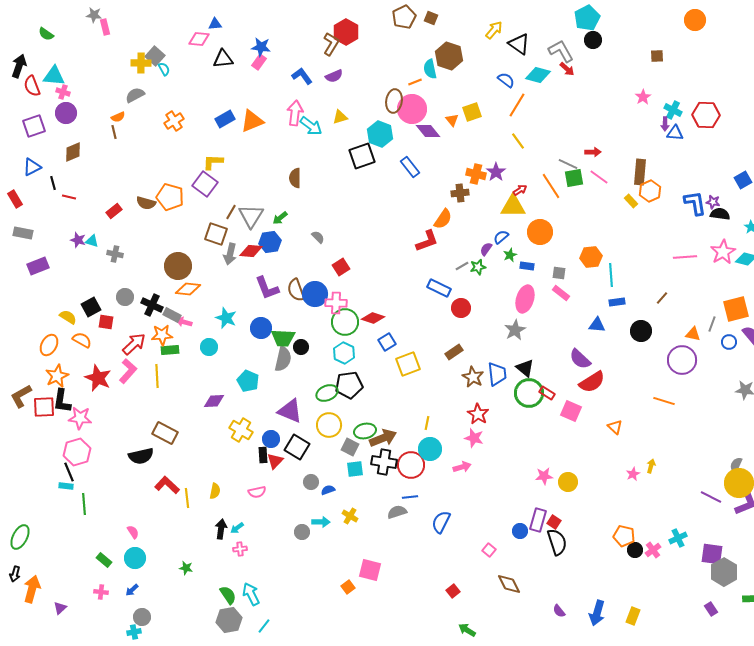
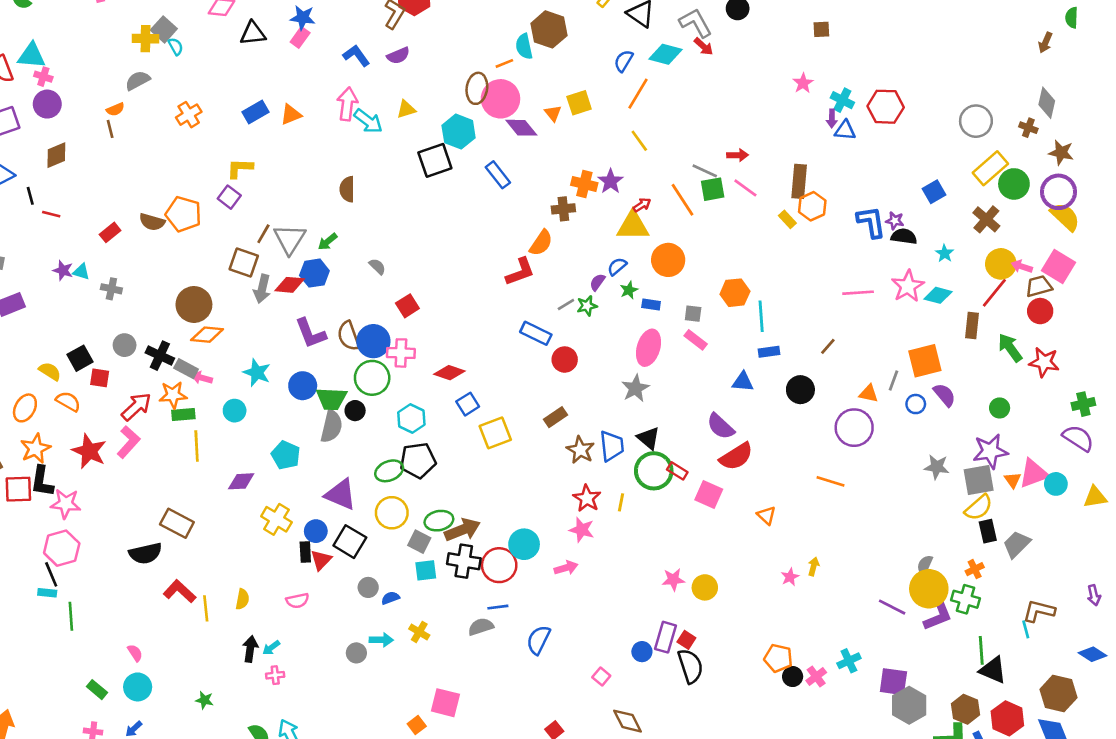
blue semicircle: (506, 80) -> (624, 61), turned -96
orange triangle: (252, 121) -> (291, 115), size x0.7
purple square: (205, 184) -> (229, 197), size x0.7
green circle: (345, 322) -> (372, 378), moved
yellow line: (157, 376) -> (197, 446), moved
yellow line: (427, 423) -> (621, 502), moved

